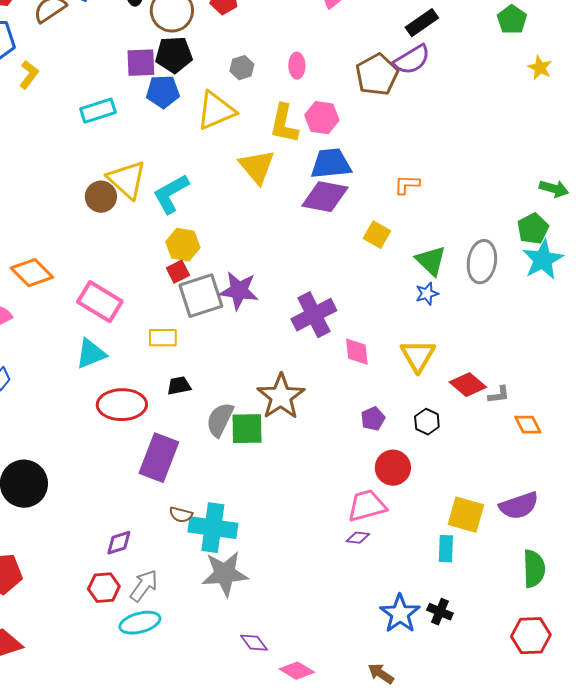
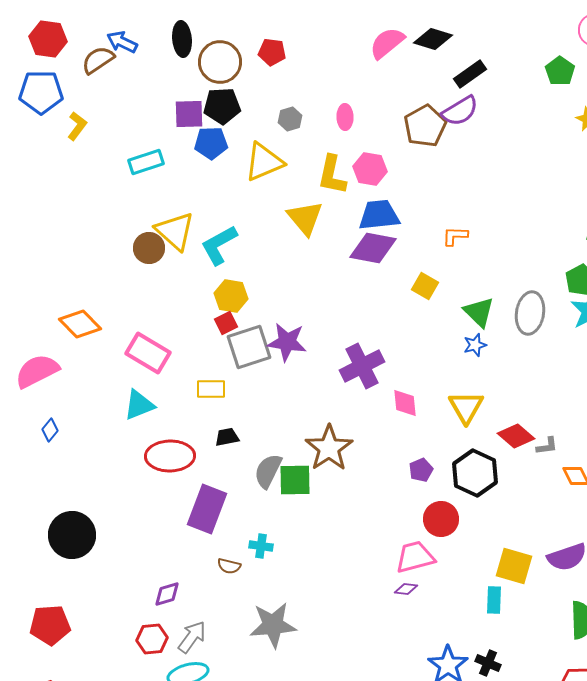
black hexagon: (427, 422) -> (475, 473), size x1.8
cyan cross: (213, 528) -> (261, 546), moved, size x0.5

